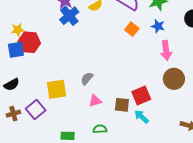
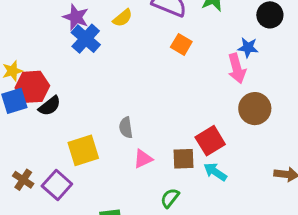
blue star: (158, 26) -> (248, 48), moved
gray semicircle: (87, 78) -> (126, 128), turned -40
black semicircle: (12, 85) -> (50, 106), moved
brown cross: (13, 114) -> (23, 180), moved, turned -32
green semicircle: (100, 129) -> (170, 198), moved, turned -40

